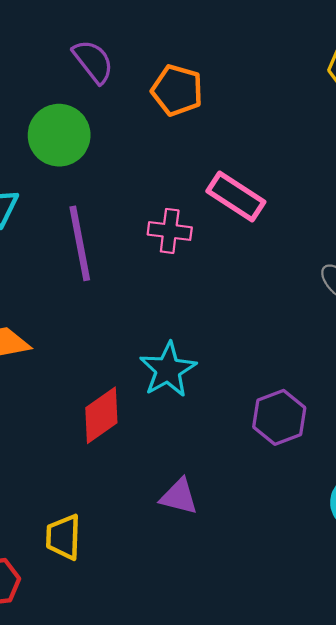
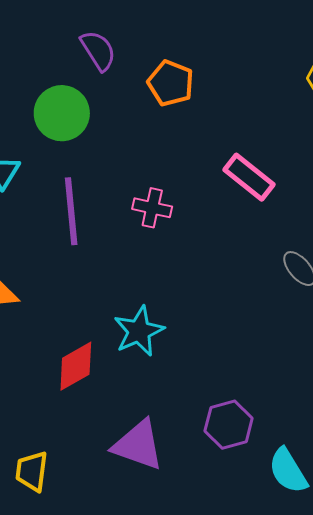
pink rectangle: (236, 196) -> (249, 177), moved
purple hexagon: (279, 417) -> (229, 425), moved
purple triangle: (179, 497) -> (138, 445), size x1.5

